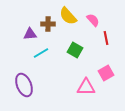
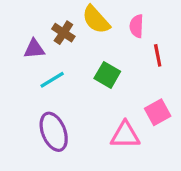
pink semicircle: (93, 20) -> (137, 26), turned -136
brown cross: (48, 24) -> (63, 33), turned 32
purple ellipse: (24, 85) -> (54, 132), moved

